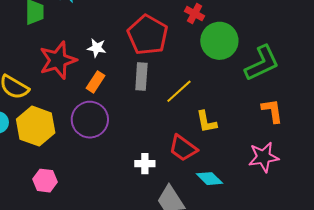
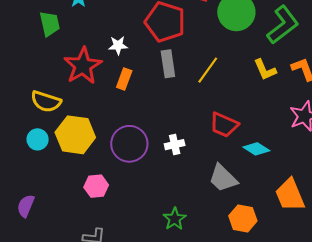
purple circle: (90, 120) -> (129, 144), moved
yellow L-shape: (206, 122) -> (265, 70), moved
white cross: (145, 164) -> (175, 145), moved

